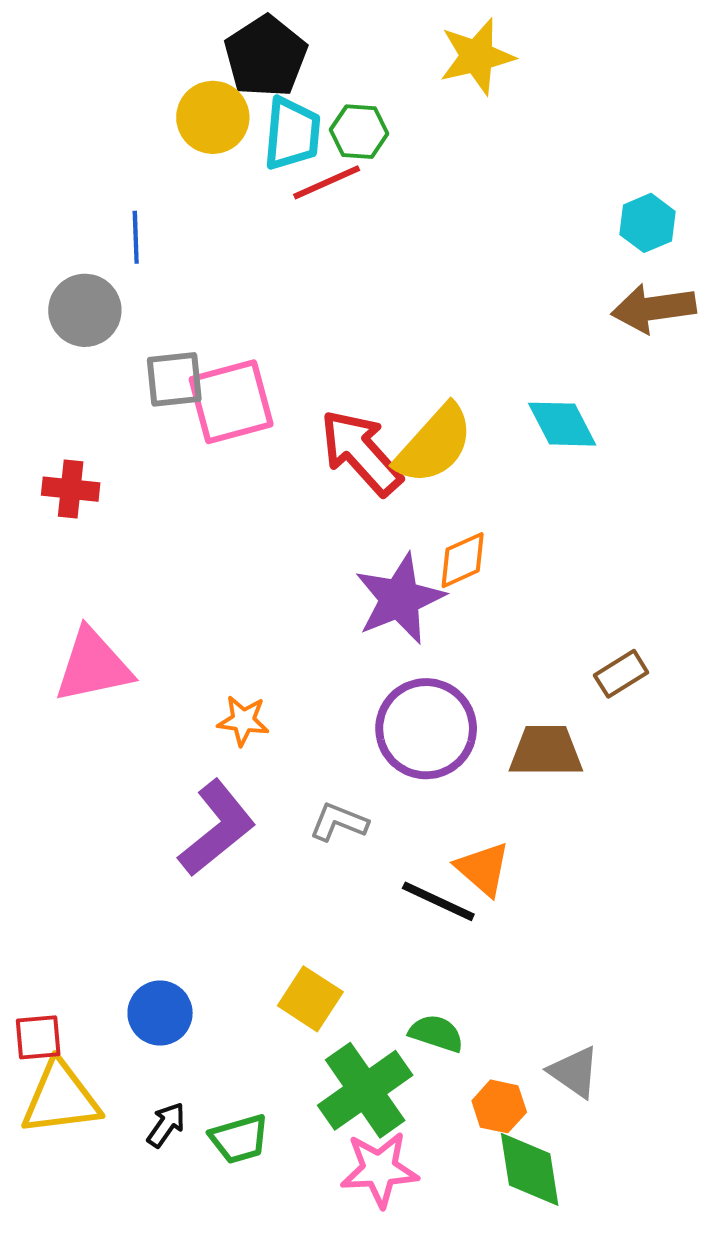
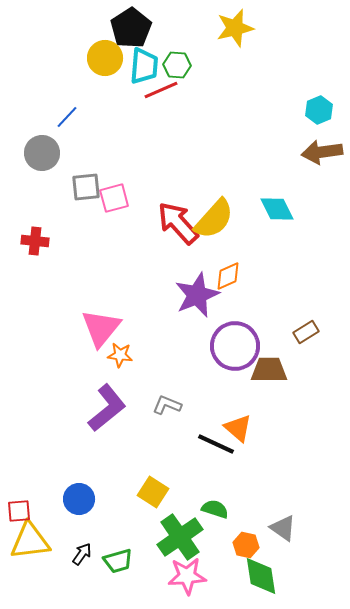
blue line: (136, 237) -> (67, 117), turned 45
pink square: (231, 402) -> (114, 198), size x0.7
pink triangle: (93, 666) -> (101, 328), moved, turned -39
purple circle: (426, 729) -> (235, 346), moved

